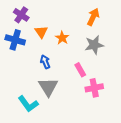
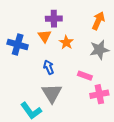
purple cross: (21, 15) -> (54, 19), moved, turned -35
pink rectangle: (80, 70) -> (85, 76), turned -40

